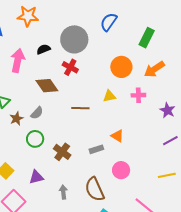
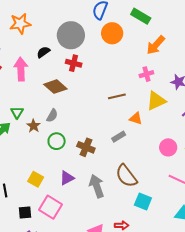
green rectangle: (147, 38) -> (141, 16), turned -72
orange circle: (121, 67) -> (112, 33), moved
yellow triangle: (109, 96) -> (156, 101), moved, size x1.5
brown line: (80, 108) -> (117, 96), moved
pink circle: (121, 170) -> (168, 147), moved
gray arrow: (63, 192) -> (97, 186), size x1.6

